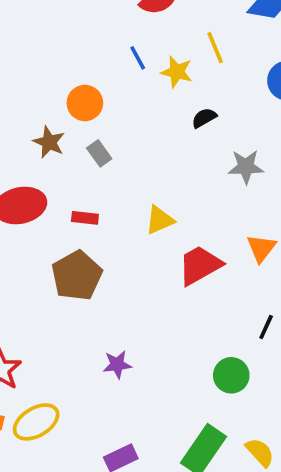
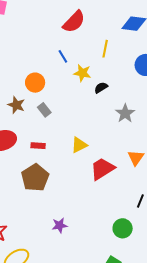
yellow line: (215, 48) -> (105, 49), turned 36
yellow star: (177, 72) -> (82, 73), moved
gray star: (246, 167) -> (125, 113), turned -30

